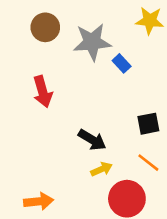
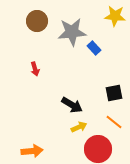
red arrow: (43, 92) -> (35, 69), size x0.6

